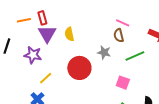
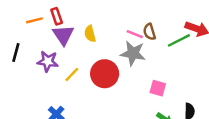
pink line: (123, 23) -> (135, 34), moved
gray star: (104, 52) -> (133, 53), size x1.5
green line: (135, 56) -> (179, 40), moved
yellow line: (46, 78) -> (72, 74), moved

